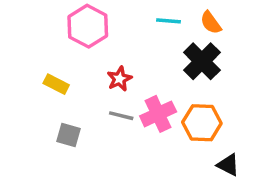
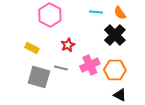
gray line: (121, 116) -> (61, 68), moved
gray square: (68, 135) -> (39, 77), size x1.6
black triangle: (228, 165) -> (120, 95), moved

